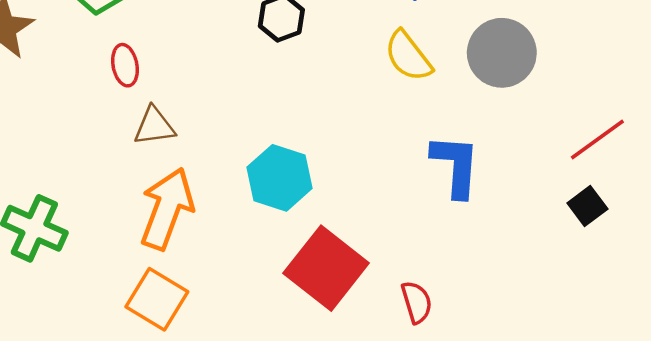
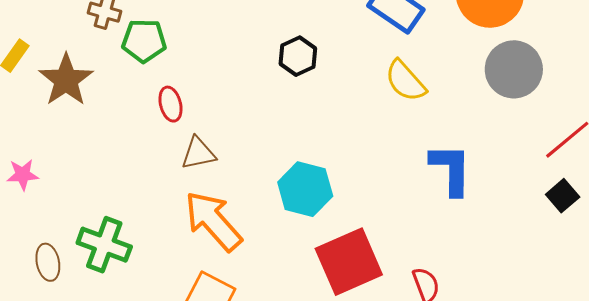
gray circle: (502, 53) -> (514, 69), moved
orange arrow: (167, 209) -> (213, 221), turned -58
red square: (326, 268) -> (349, 262), turned 32

